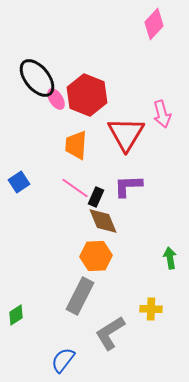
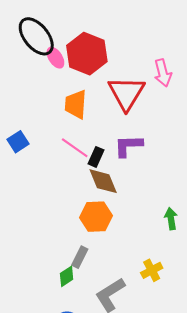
gray rectangle: (80, 296) -> (80, 257), size x0.6
yellow cross: (151, 309) -> (152, 270), turned -30
green diamond: (16, 315) -> (67, 276), moved

